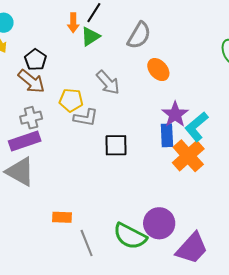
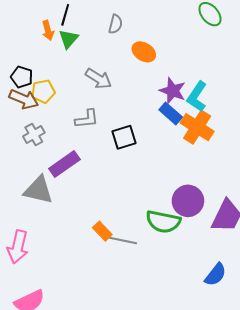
gray semicircle: (139, 35) -> (115, 24), size x0.7
yellow pentagon: (71, 100) -> (43, 91), moved
blue rectangle: (167, 135) -> (171, 113), turned -30
purple rectangle: (25, 141) -> (64, 164), moved
orange rectangle: (62, 217) -> (102, 231), moved, turned 60
gray line: (87, 243) -> (123, 240), turned -40

